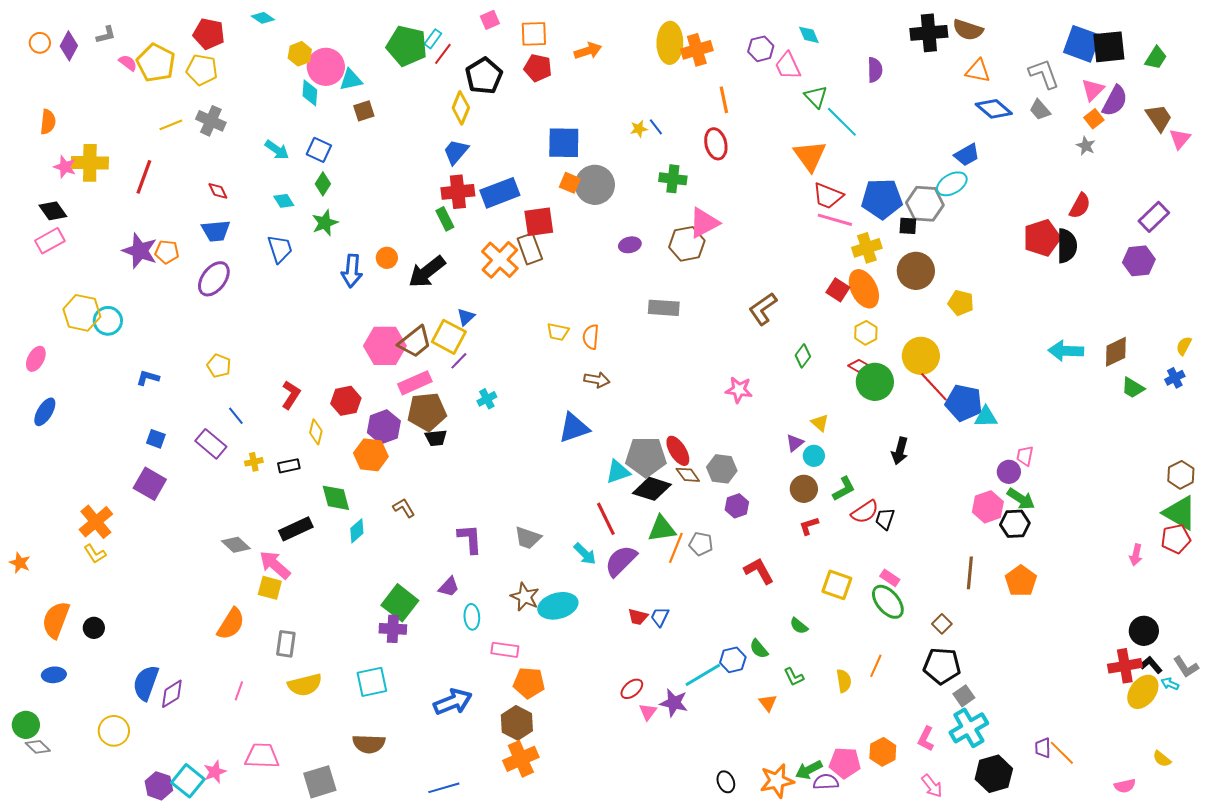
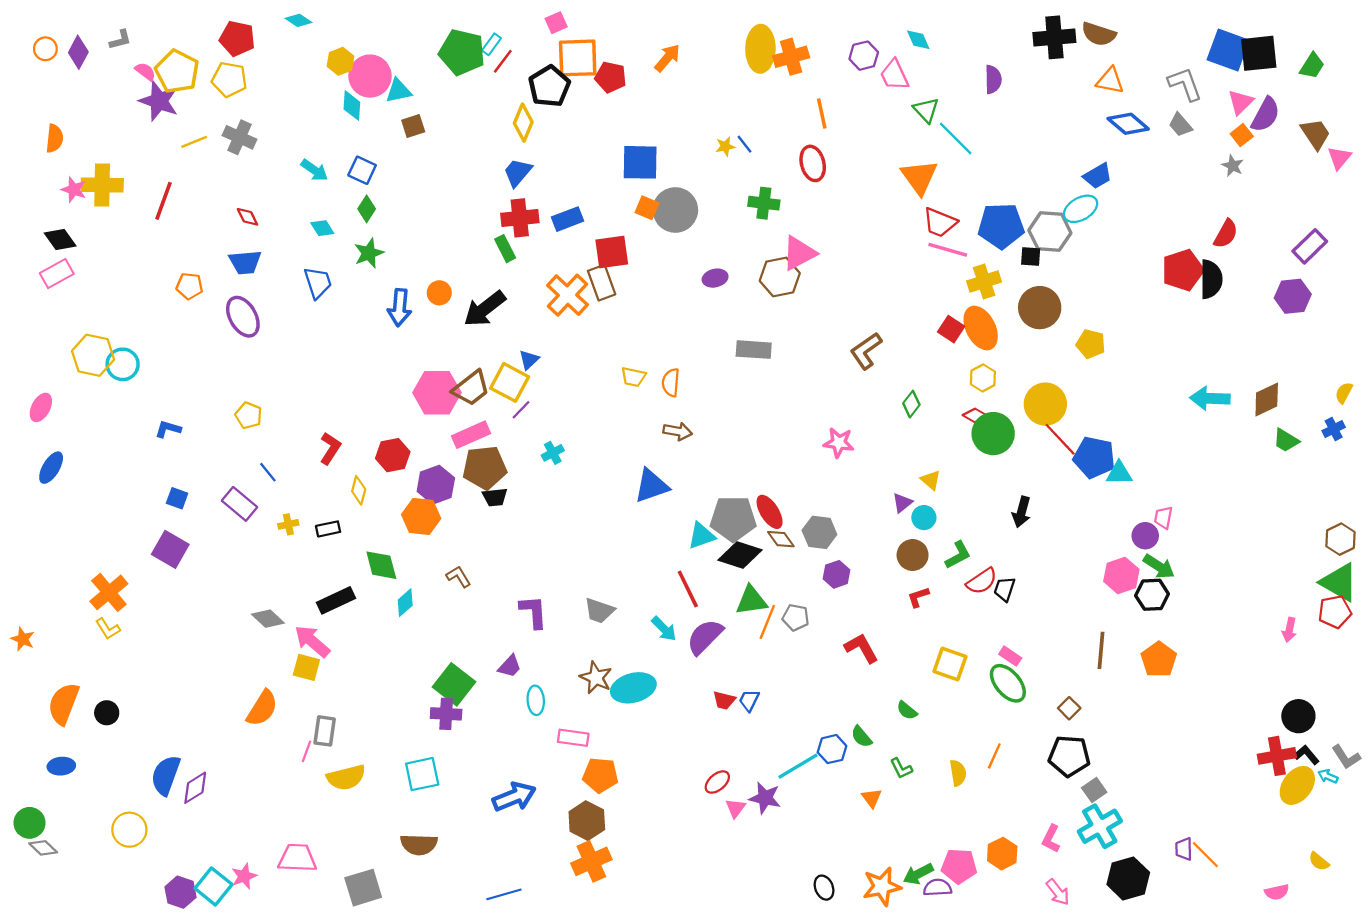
orange square: (534, 34) -> (578, 58), moved, size x1.4
orange arrow: (588, 51) -> (667, 58), turned -32
blue rectangle: (500, 193) -> (568, 219), size x0.7
purple star: (140, 251) -> (159, 101), moved
purple ellipse: (214, 279) -> (243, 317), turned -66
pink line: (239, 691) -> (306, 751), moved

